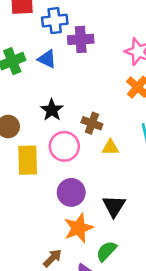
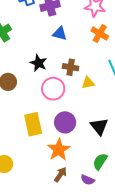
blue triangle: (47, 59) -> (60, 34), moved
yellow rectangle: (28, 160) -> (33, 124), moved
orange star: (79, 228) -> (59, 150), moved

